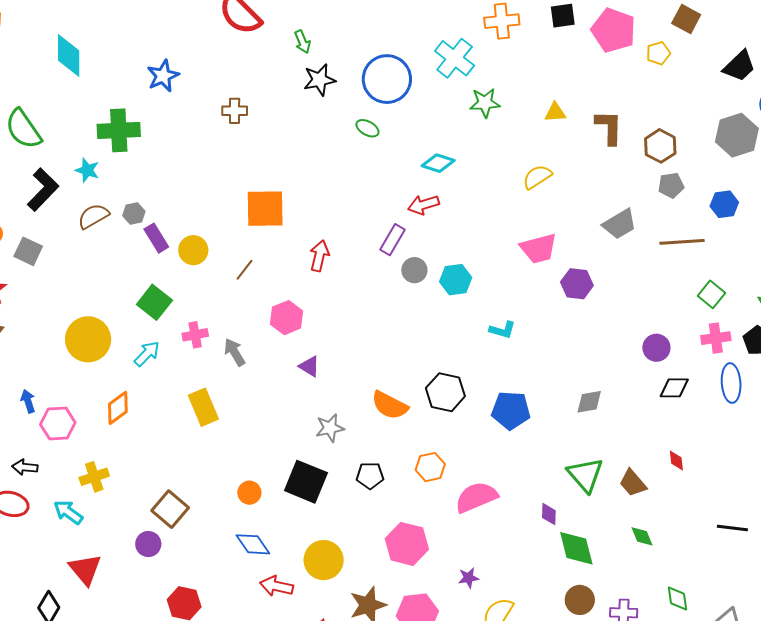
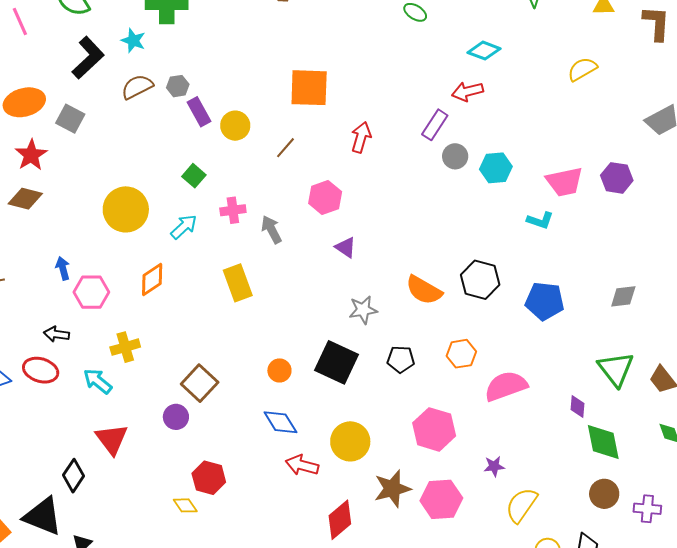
pink trapezoid: (538, 248) -> (565, 182), moved
green square: (154, 302) -> (194, 176), size x0.7

